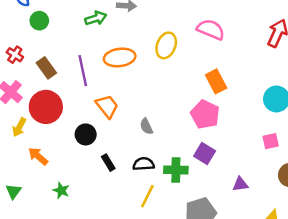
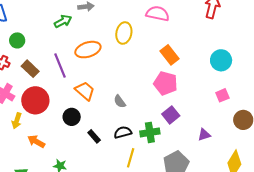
green circle: (39, 21) -> (17, 40), moved
purple square: (205, 153) -> (171, 115), turned 30

